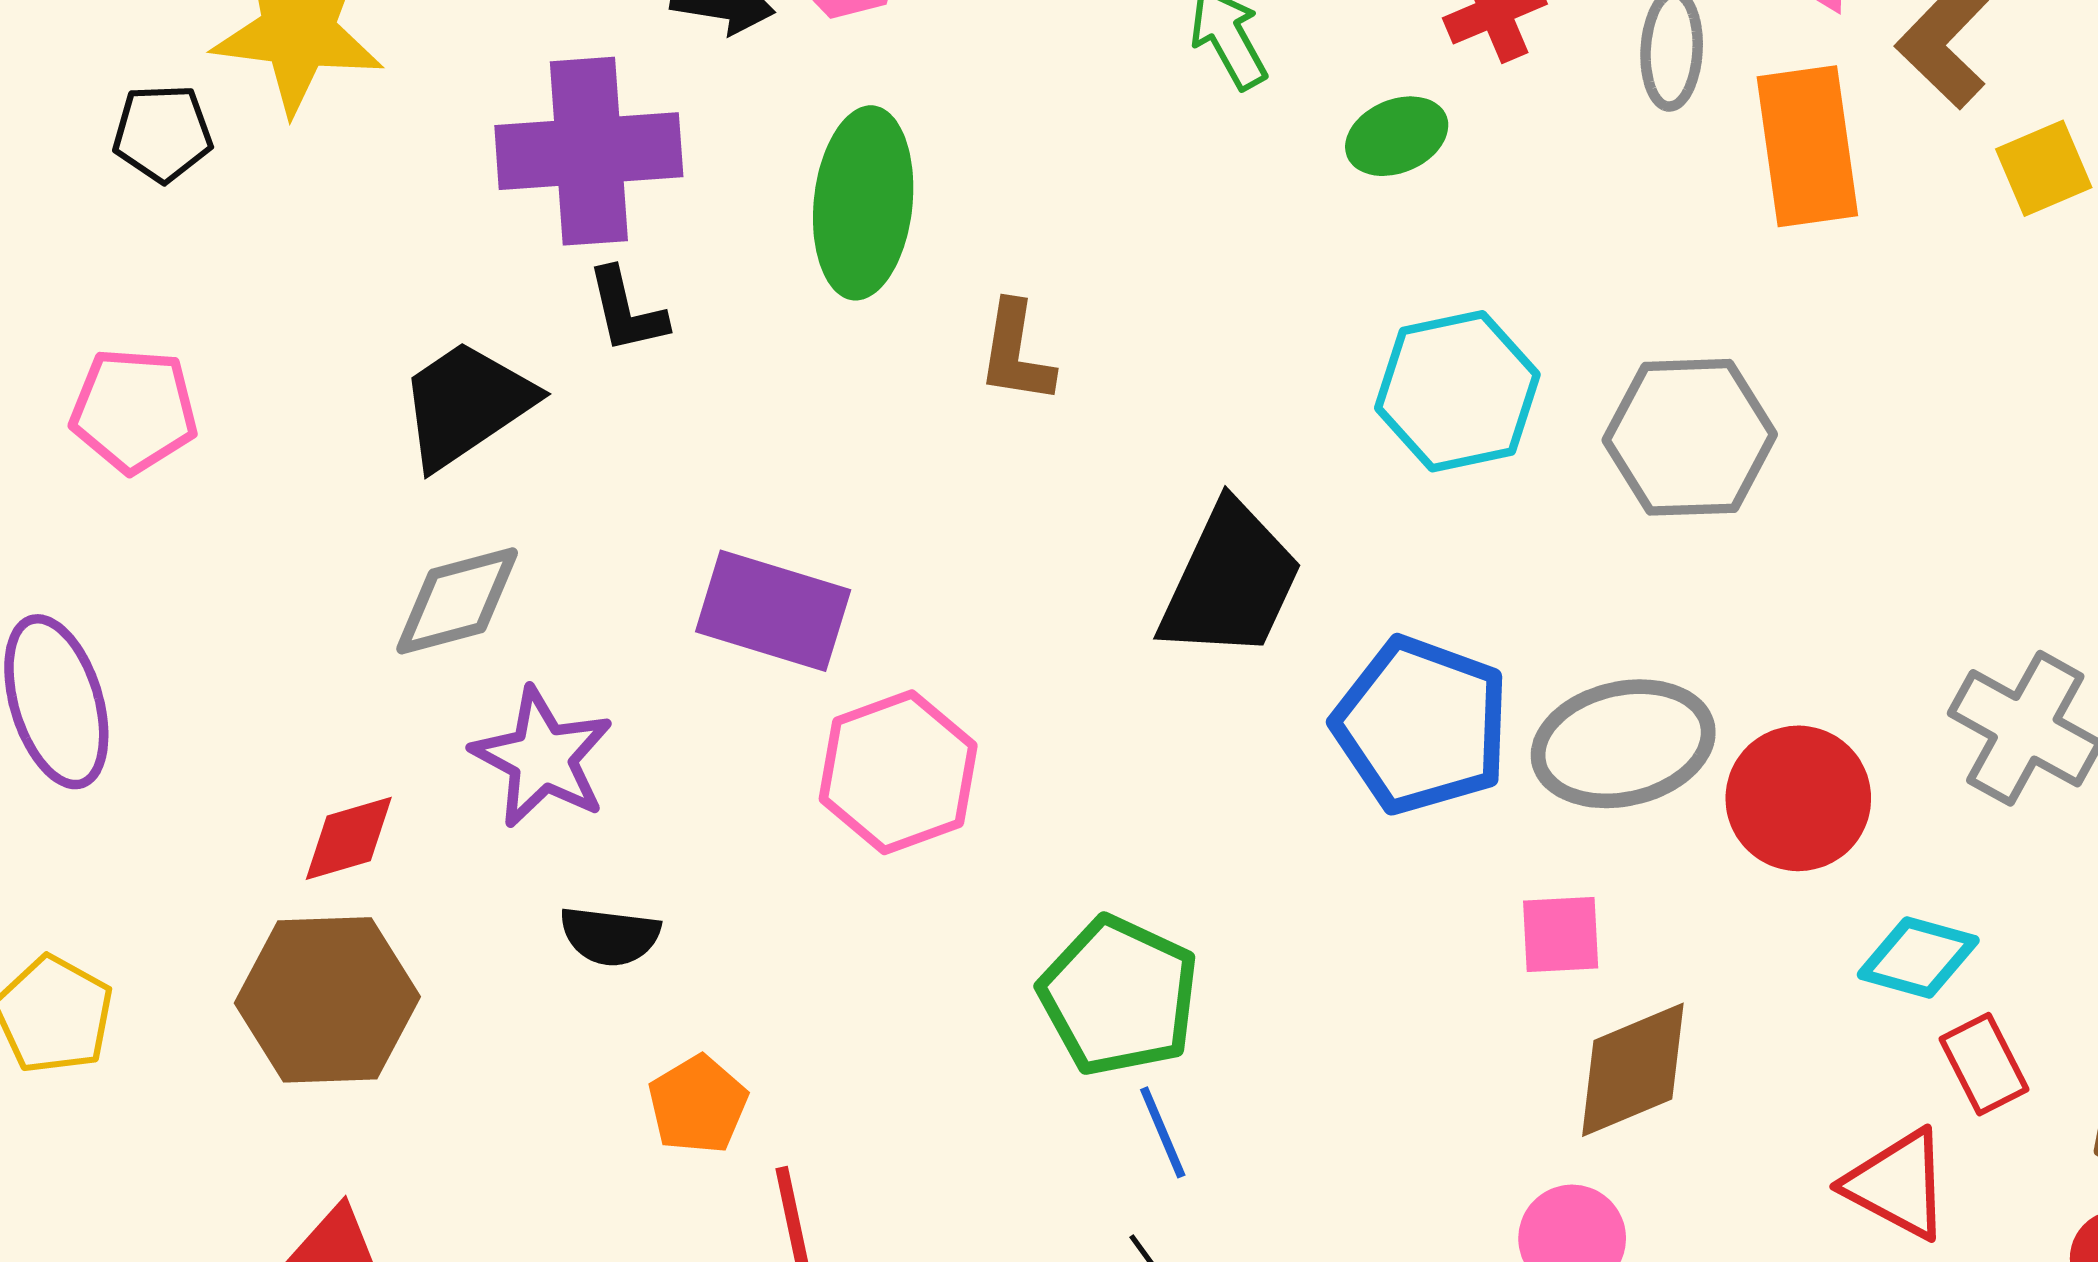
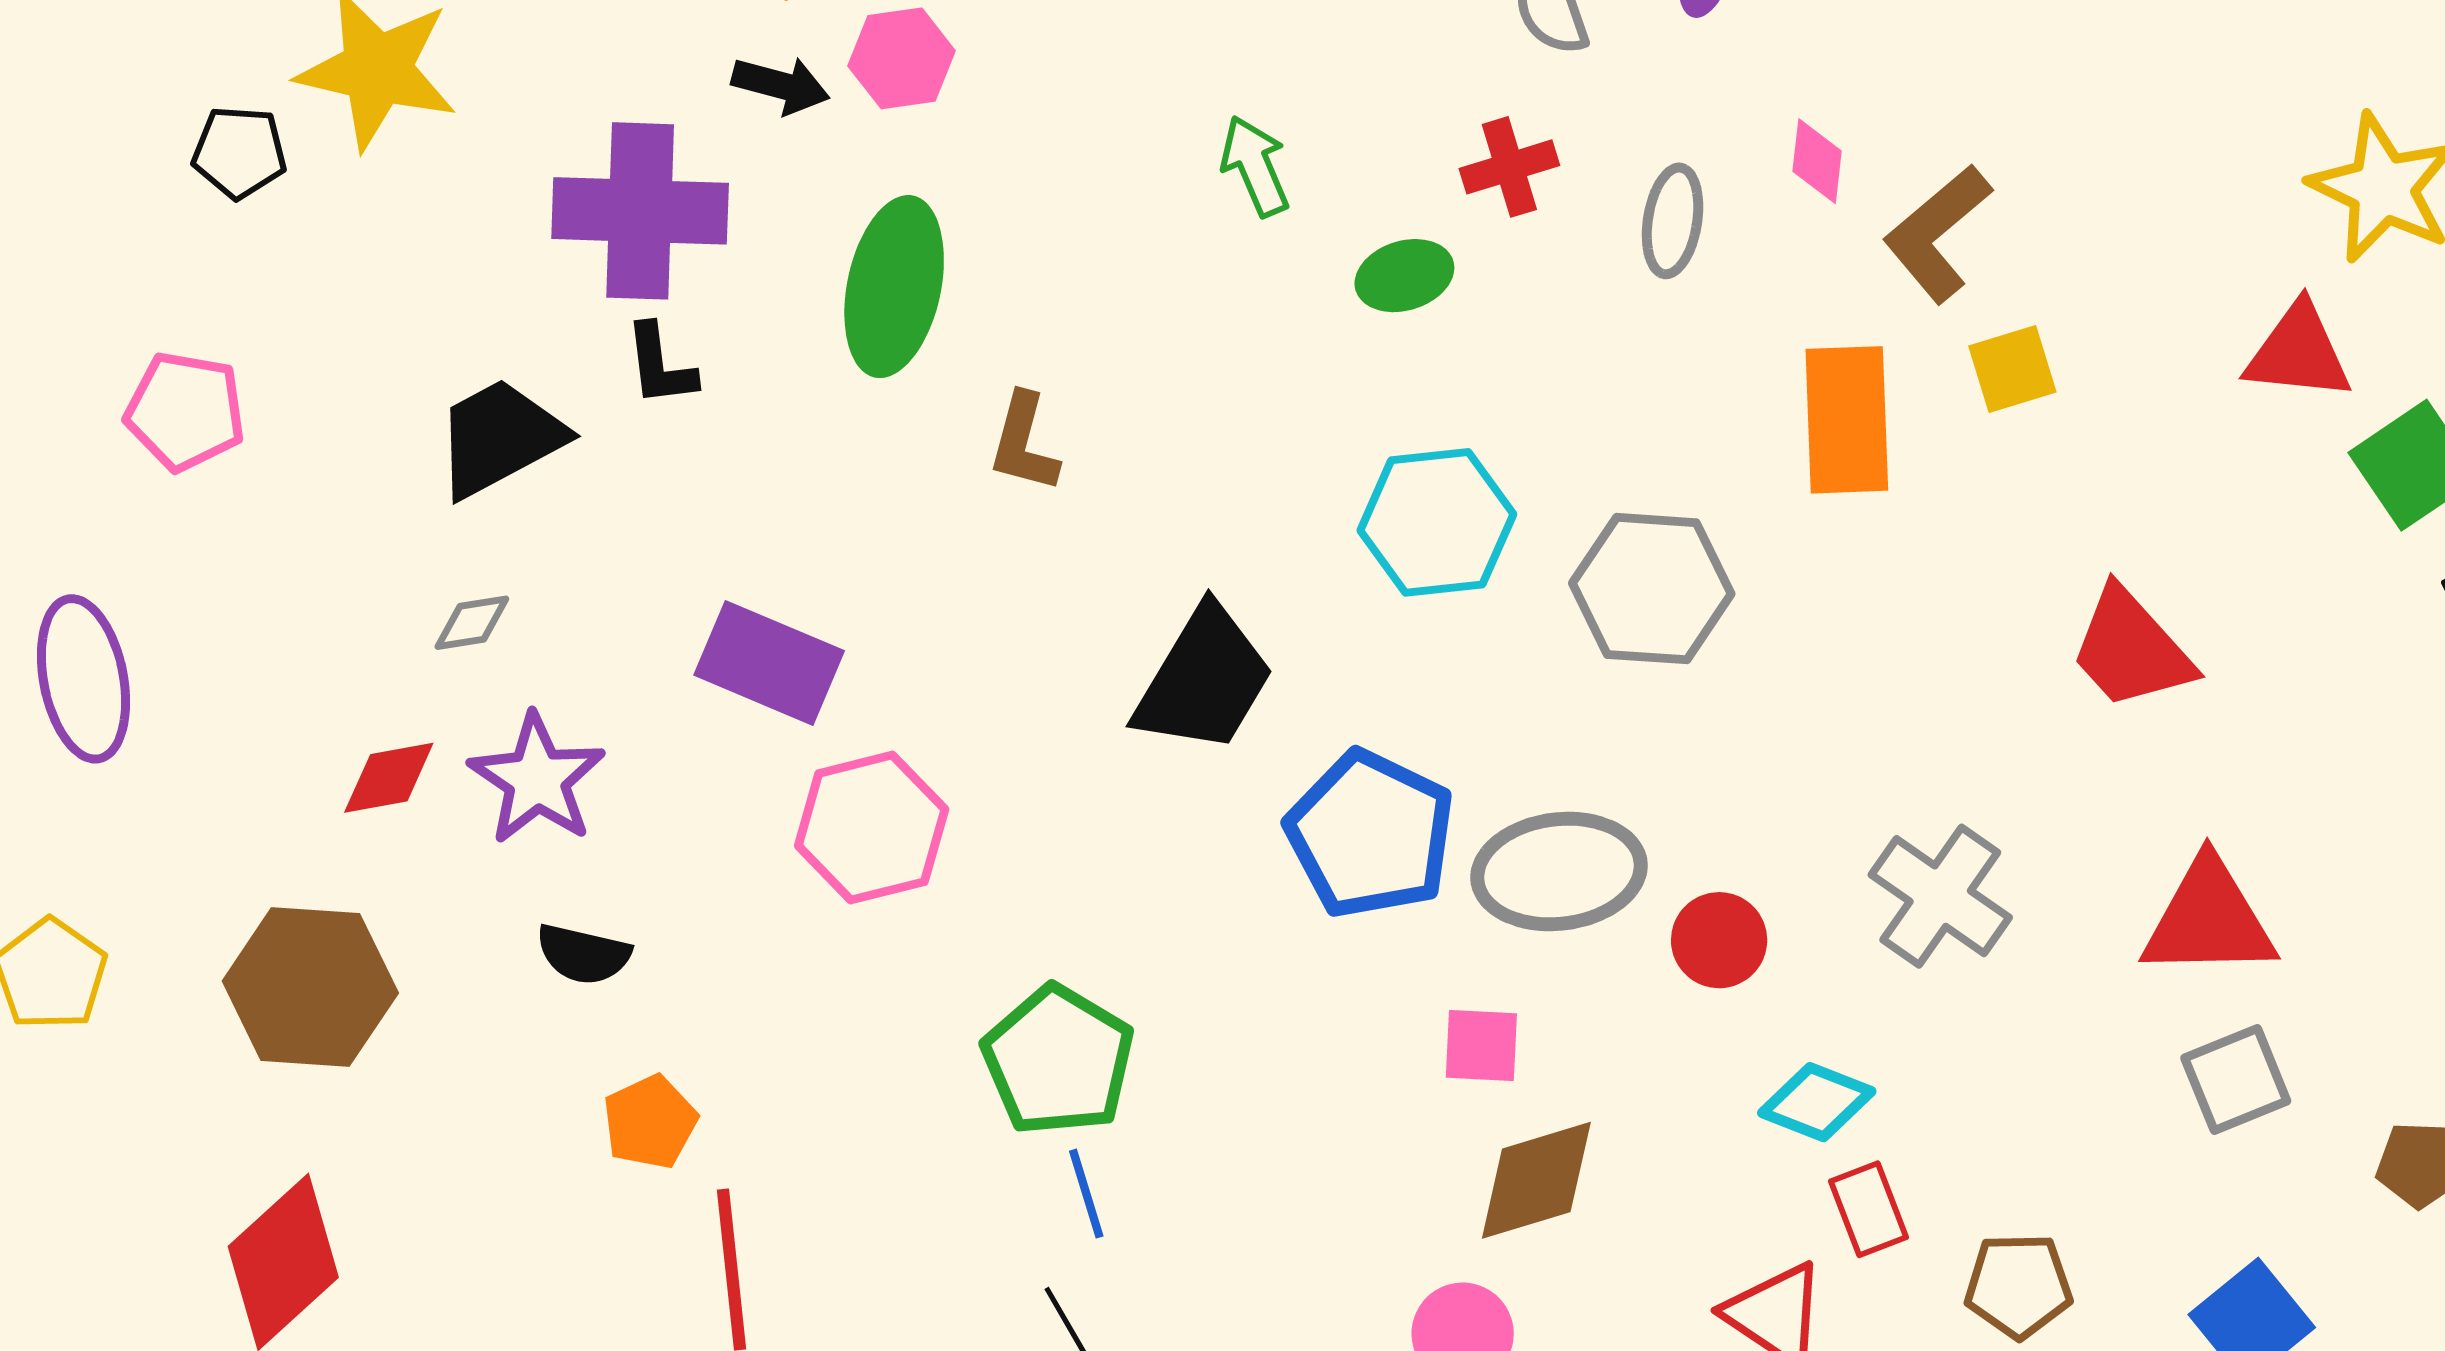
orange rectangle: (1807, 146) -> (1847, 420), moved
gray diamond: (457, 601) -> (472, 623), size x0.6
red circle: (1798, 798) -> (1719, 940), size x0.7
red diamond: (349, 838) -> (389, 778), moved

